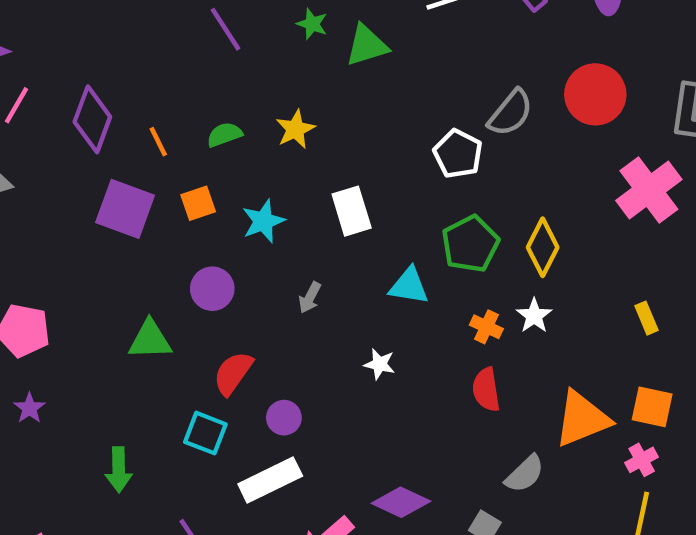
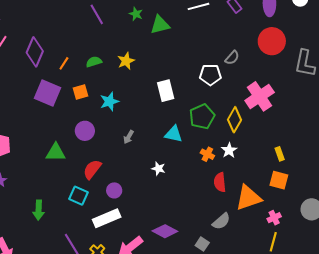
red circle: (595, 94) -> (272, 41), moved
gray semicircle: (510, 113) -> (232, 58), moved, size x0.7
orange line: (158, 142) -> (64, 63), turned 56
white pentagon: (458, 154) -> (210, 75), moved, turned -30
pink cross: (649, 190) -> (260, 96), moved
white rectangle: (352, 211) -> (166, 91), moved
red semicircle: (486, 390) -> (220, 182), moved
orange square: (652, 407) -> (279, 180), moved

